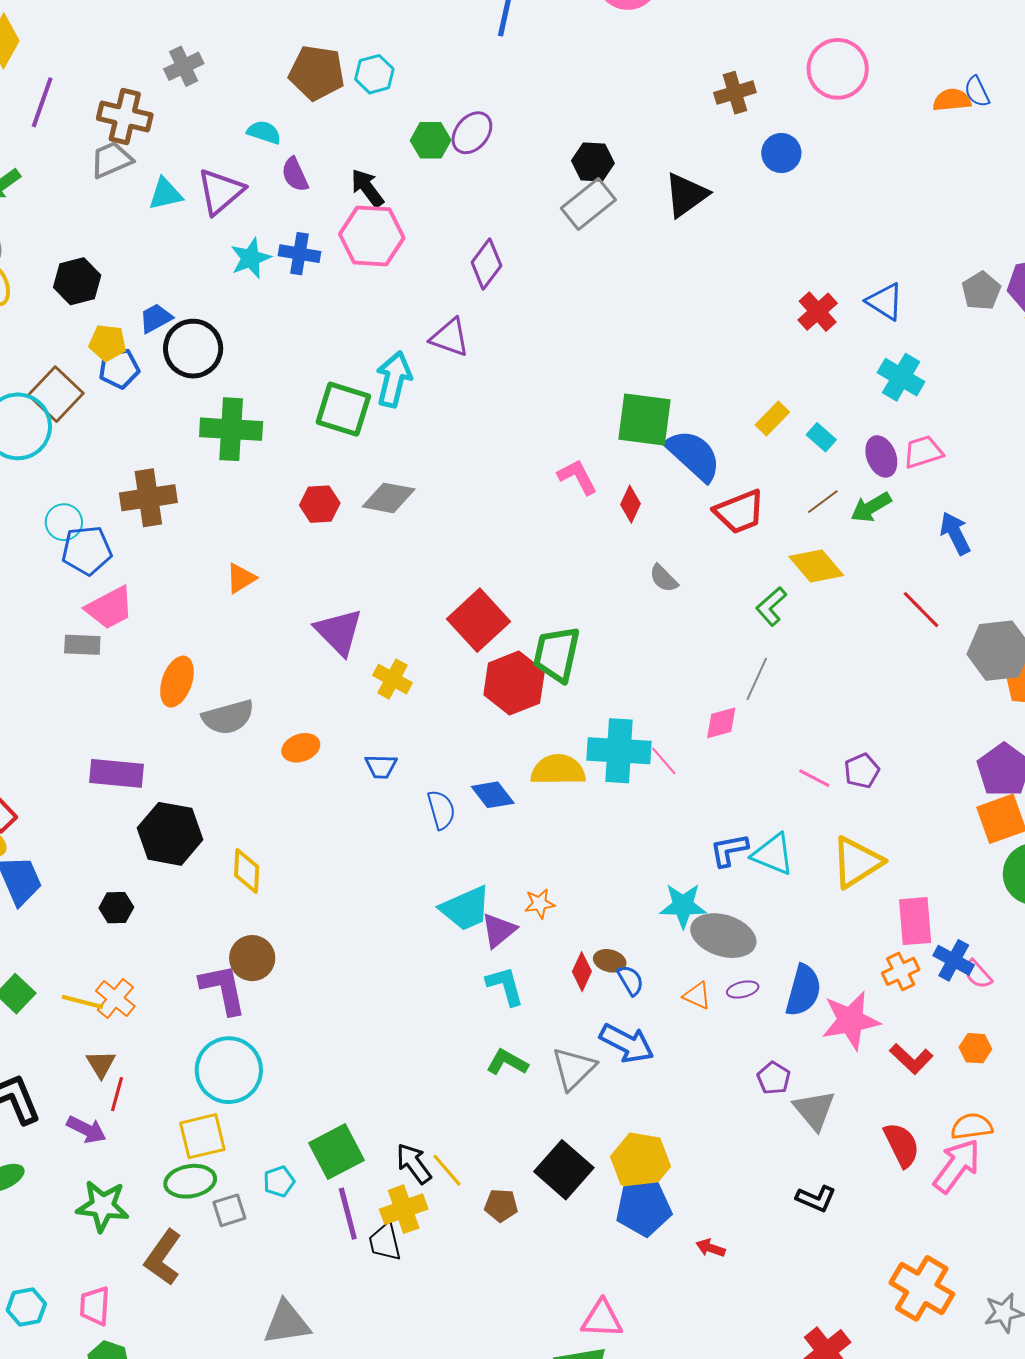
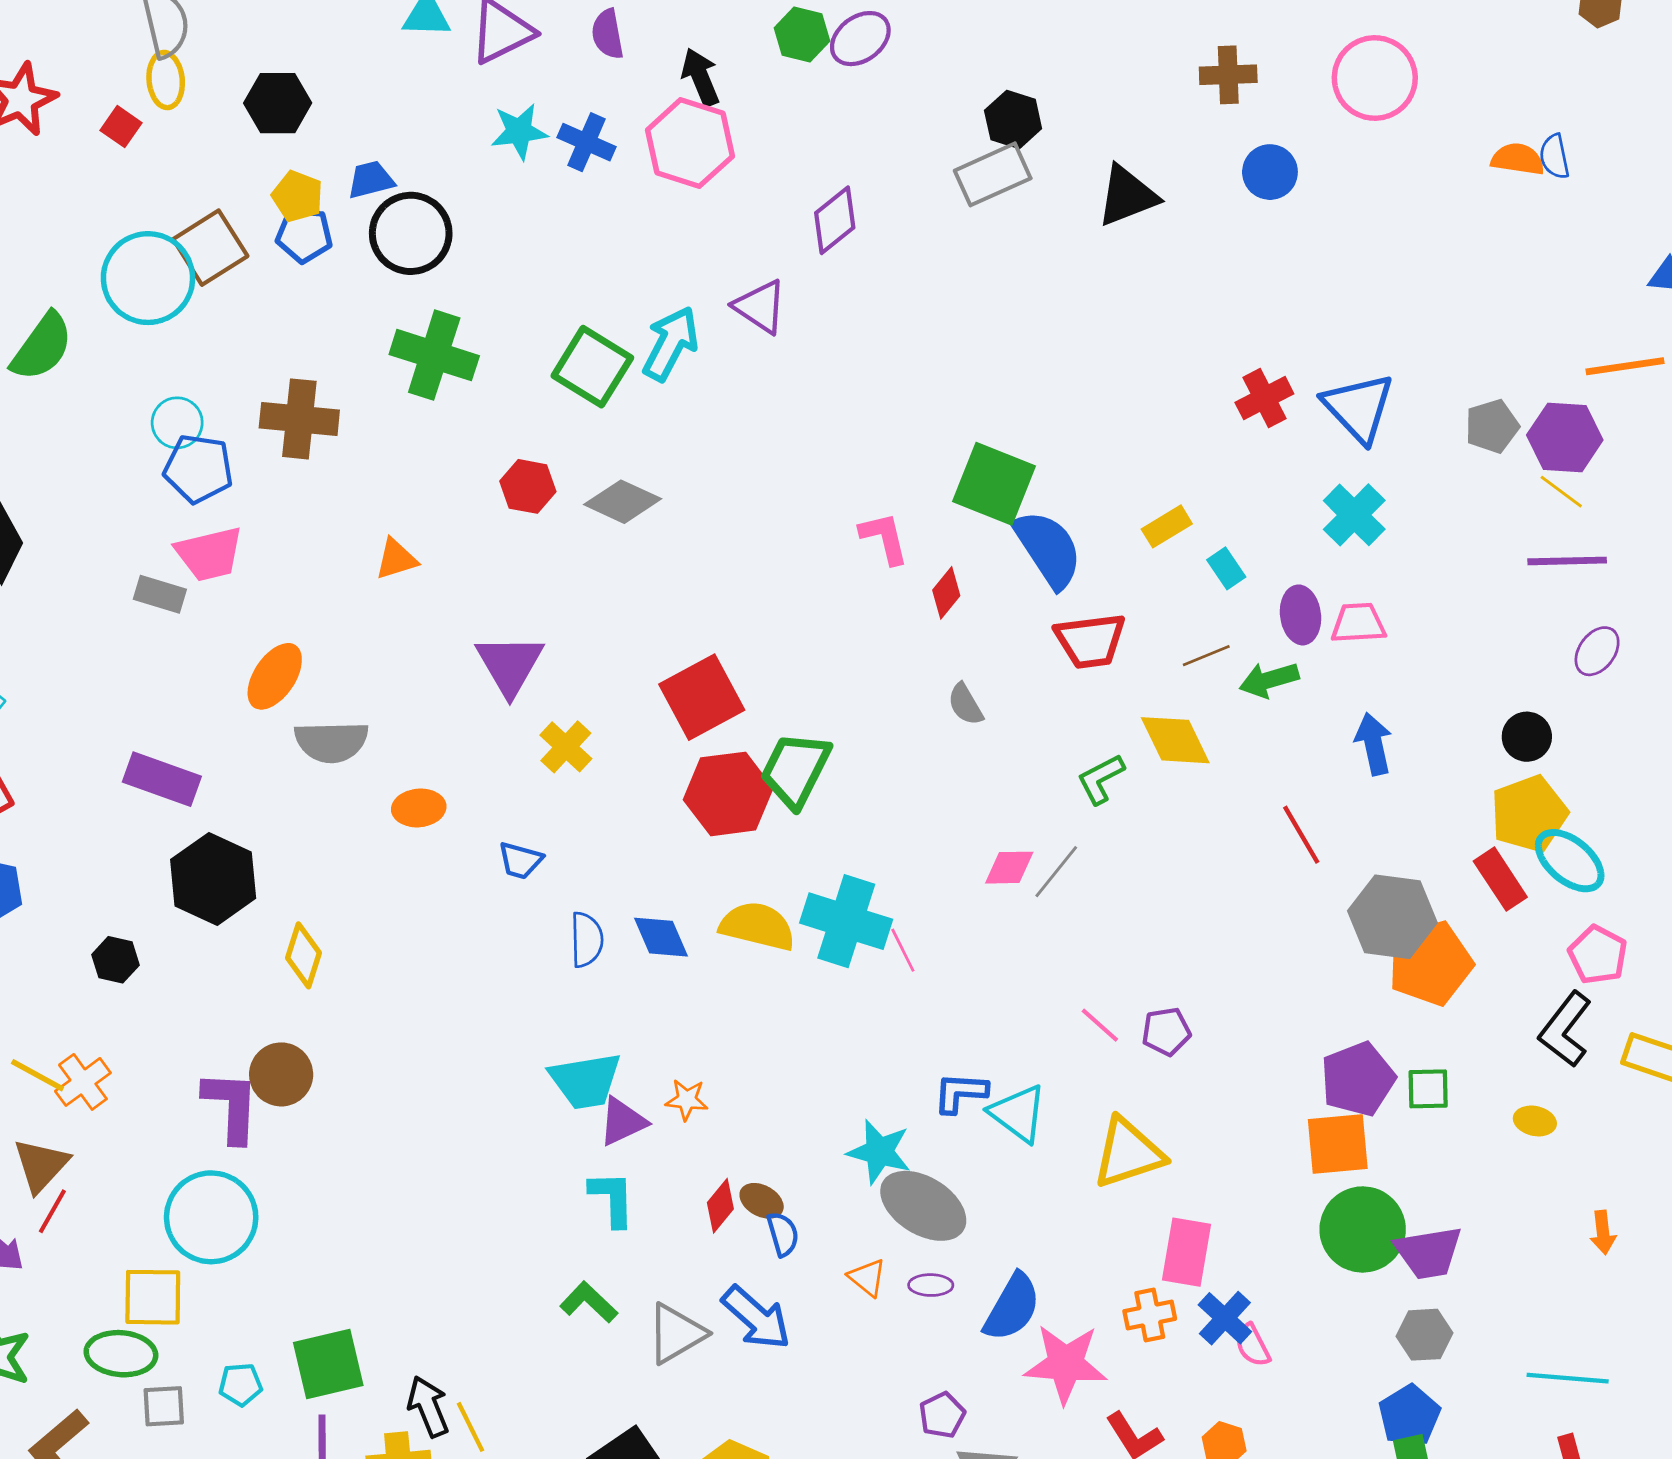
blue triangle: (885, 302) -> (1358, 408), size x1.4
pink diamond: (721, 723) -> (1009, 868), moved
brown triangle: (101, 1064) -> (41, 1165), size x1.4

